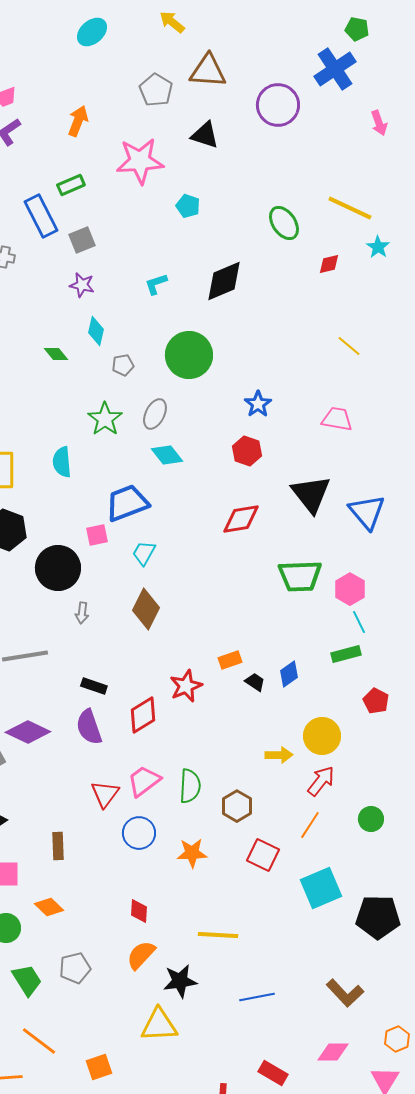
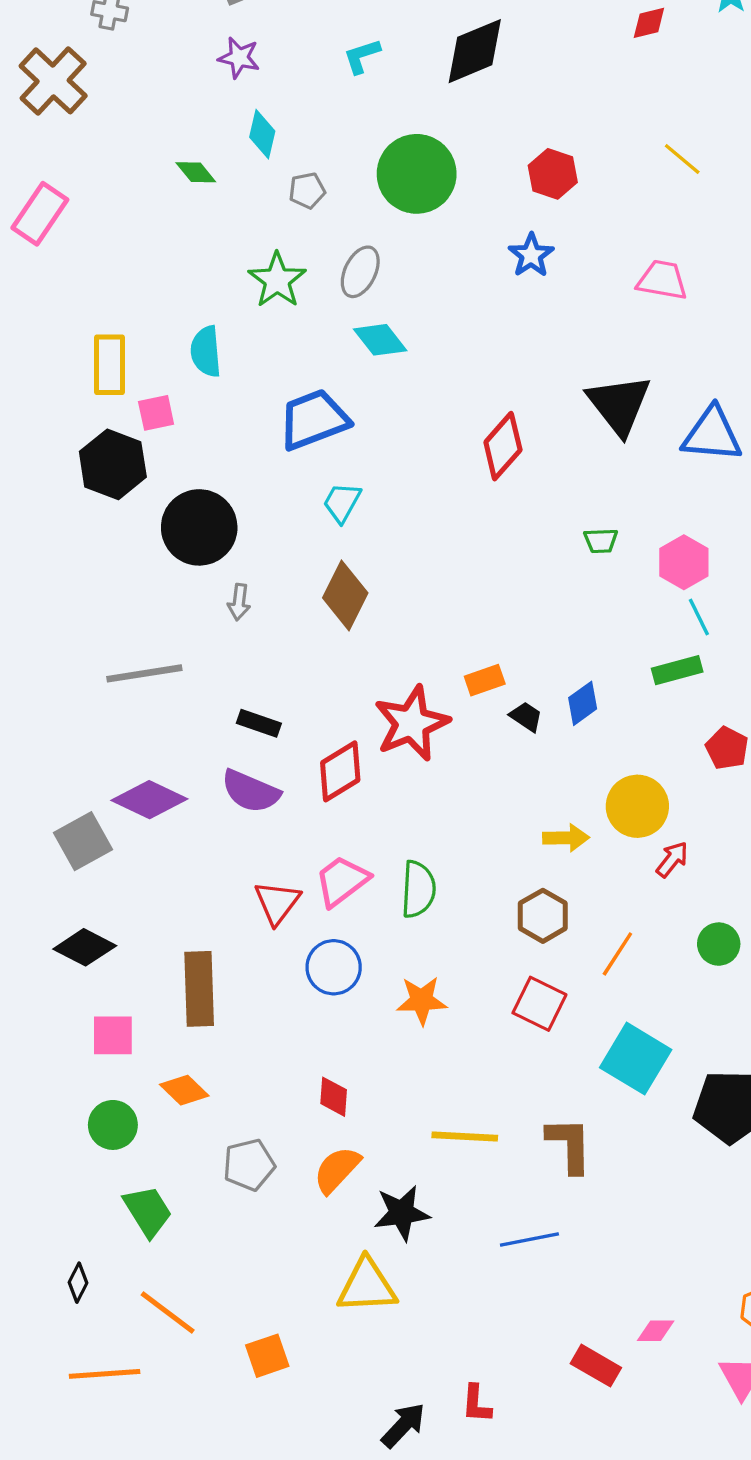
red hexagon: (247, 451) -> (553, 174), moved
blue triangle: (367, 512) -> (712, 434), turned -45
red diamond: (241, 519) -> (503, 446), turned -39
pink square: (97, 535) -> (156, 413), moved
green trapezoid: (300, 576) -> (601, 541), size x0.5
red star: (186, 686) -> (412, 723), size x1.4
purple semicircle: (89, 727) -> (251, 791), turned -48
red arrow: (321, 781) -> (672, 859), moved, size x0.7
brown hexagon: (237, 806) -> (543, 916), moved
brown rectangle: (58, 846) -> (199, 989), size x1.6
cyan square: (321, 888) -> (636, 1059), turned -36
gray pentagon: (75, 968) -> (249, 1165), moved
brown L-shape: (345, 993) -> (569, 1145), moved, turned -138
pink diamond: (333, 1052) -> (656, 1331), size x0.7
red rectangle: (273, 1073) -> (596, 1366), moved

